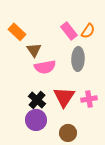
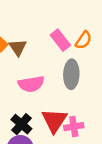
brown triangle: (34, 50) -> (18, 47), moved
pink cross: (89, 99) -> (74, 127), moved

